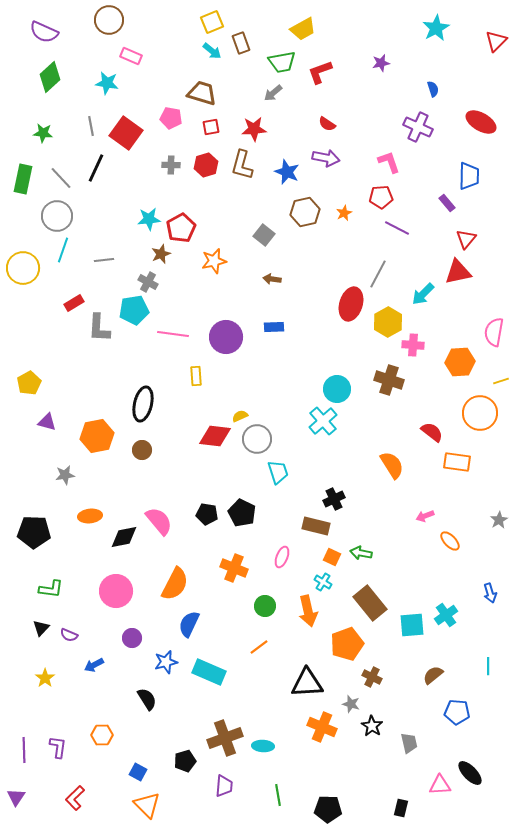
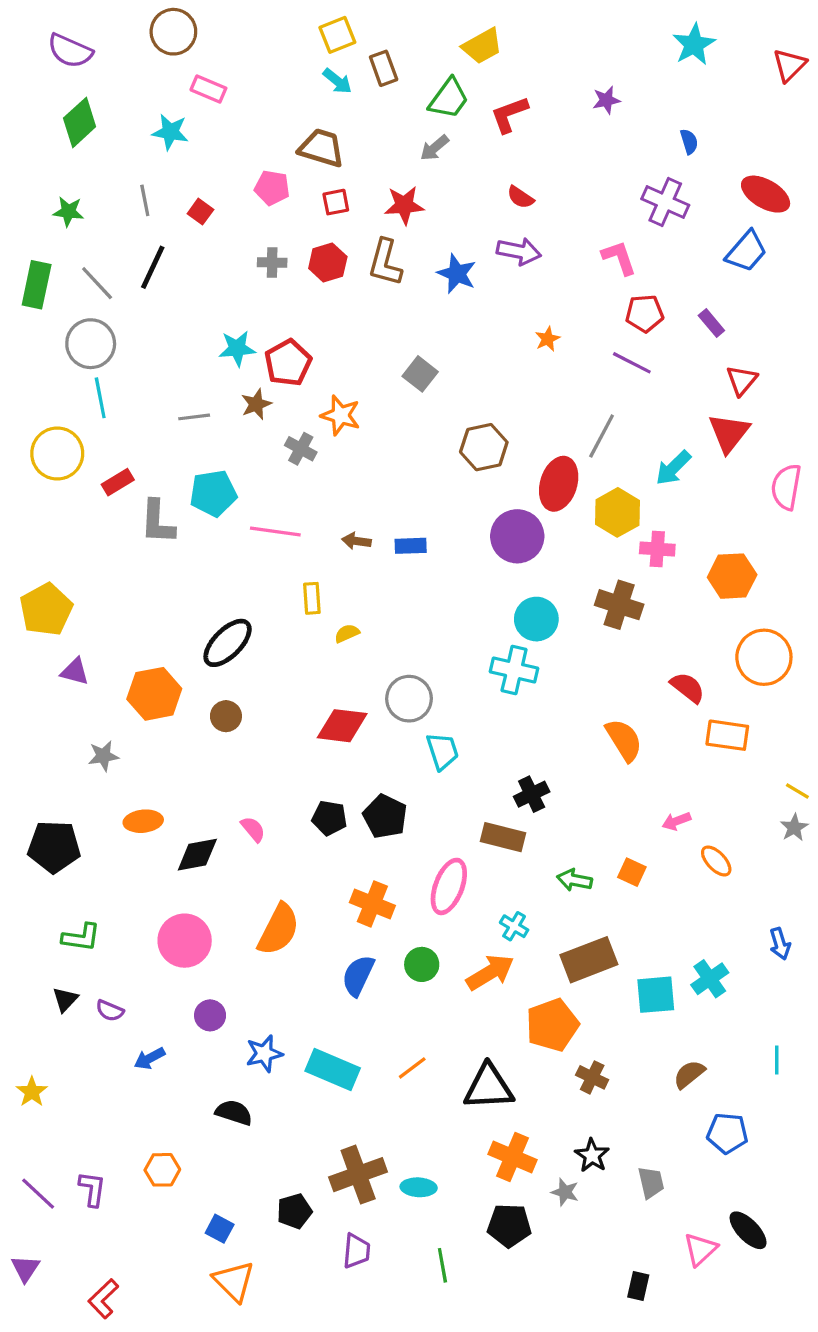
green trapezoid: (282, 62) -> (449, 99), turned -44
red square: (126, 133) -> (200, 212), size x0.5
blue trapezoid: (469, 176) -> (746, 251), moved, turned 40
red pentagon: (381, 197) -> (645, 313), moved
brown hexagon: (305, 212) -> (484, 447), moved
cyan line: (63, 250) -> (100, 398), turned -30
gray line: (104, 260) -> (194, 417), moved
orange star: (214, 261) -> (341, 415), turned 30
yellow circle: (23, 268) -> (57, 454), moved
red triangle: (458, 272) -> (729, 433), turned -40
brown arrow: (272, 279) -> (356, 541), moved
gray cross: (148, 282) -> (301, 449), moved
blue rectangle: (274, 327) -> (411, 546), moved
pink semicircle: (494, 332) -> (786, 487), moved
purple circle: (226, 337) -> (517, 536), moved
yellow line: (501, 381) -> (797, 791), moved, turned 49
yellow pentagon: (29, 383) -> (46, 609), size x1.4
black ellipse: (143, 404) -> (228, 643), turned 32
yellow semicircle: (240, 416) -> (347, 633), moved
cyan cross: (323, 421) -> (514, 670), turned -36
red diamond: (215, 436) -> (342, 726), moved
pink semicircle: (159, 521) -> (253, 829), size x0.6
pink ellipse: (282, 557) -> (449, 886), size x1.6
orange square: (332, 557) -> (632, 872), moved
brown rectangle: (370, 603) -> (589, 960), turned -72
orange arrow: (308, 611) -> (490, 972), turned -108
blue semicircle: (189, 624) -> (358, 976), moved
orange line: (259, 647) -> (412, 1068), moved
yellow star: (45, 678) -> (32, 1092), moved
black semicircle: (147, 699) -> (234, 1112), turned -40
gray star: (351, 704) -> (565, 1192), moved
purple line: (24, 750) -> (38, 1194), turned -45
pink triangle: (440, 785) -> (700, 1249), turned -40
red L-shape: (75, 798) -> (103, 1299), moved
black pentagon: (328, 809) -> (509, 1225), moved

